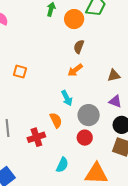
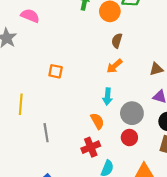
cyan arrow: (67, 98) -> (107, 97), turned 35
red cross: (36, 137) -> (91, 147), moved

